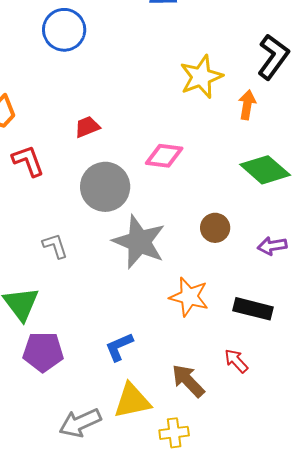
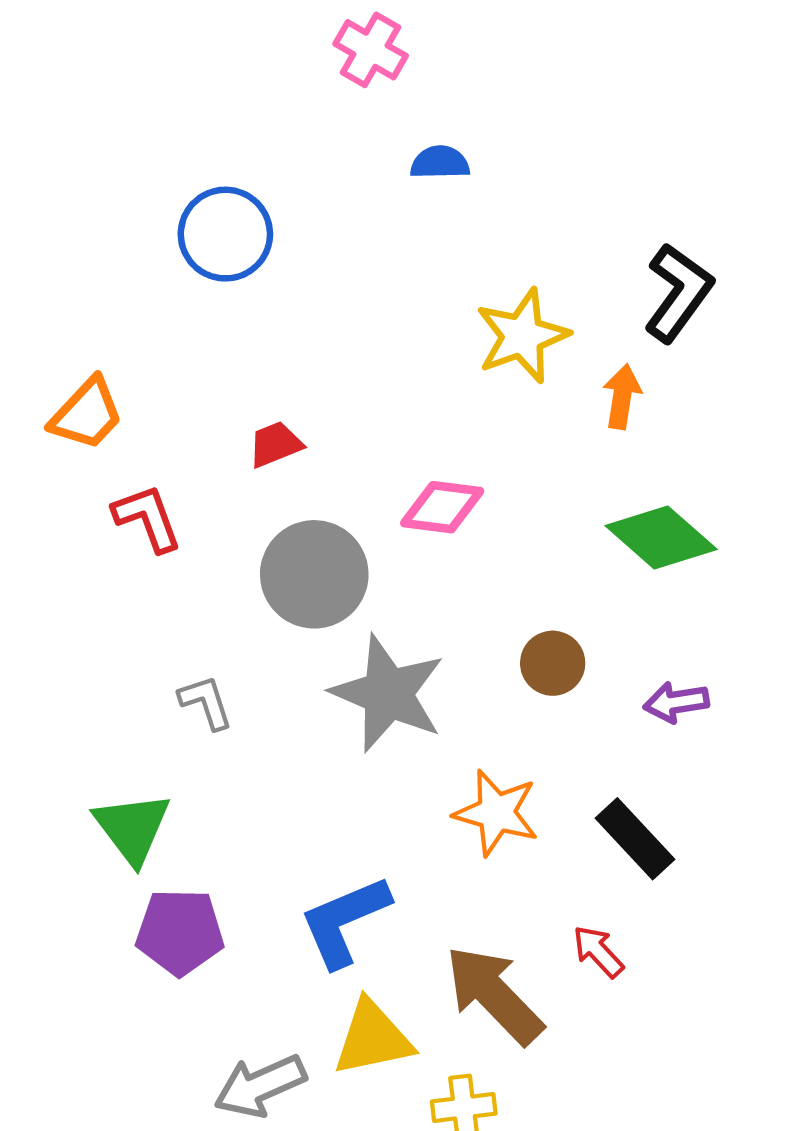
black rectangle: (253, 309) -> (635, 839), turned 33
blue L-shape: (119, 347) -> (345, 921), size x1.5
brown arrow: (188, 381) -> (494, 995), size x1.4

